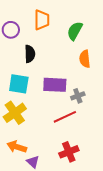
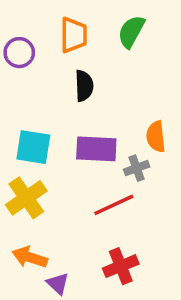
green semicircle: (75, 31) -> (131, 32), moved
black semicircle: (30, 54) -> (84, 86), moved
orange semicircle: (85, 59) -> (156, 137), moved

